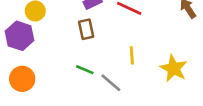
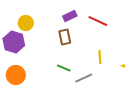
gray line: (111, 83) -> (84, 78), turned -66

